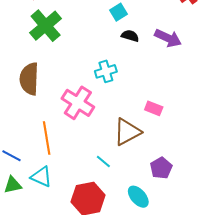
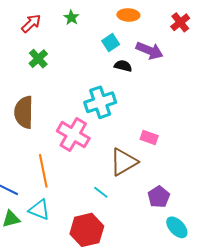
green cross: (46, 26) -> (38, 59), size x0.6
purple arrow: (168, 38) -> (149, 51), moved
cyan cross: (106, 71) -> (100, 102), size x1.4
cyan ellipse: (138, 197) -> (177, 227), moved

